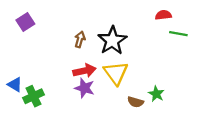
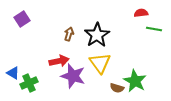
red arrow: (85, 71) -> (59, 61), moved
purple star: (85, 88) -> (73, 76), size x1.4
green star: (156, 94) -> (135, 81), size x1.6

